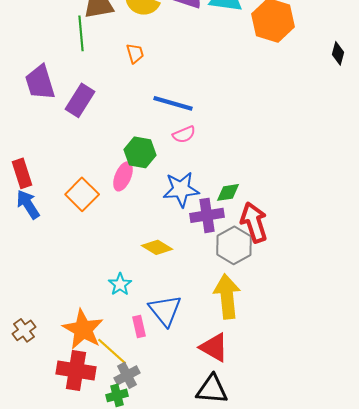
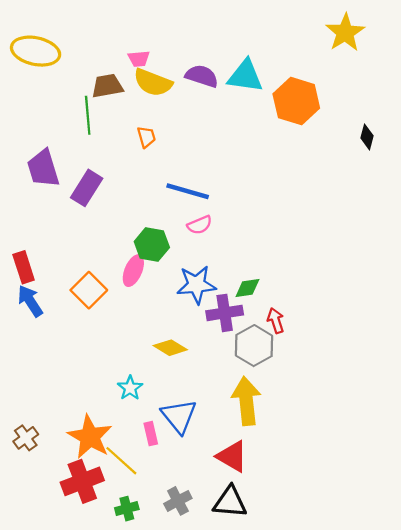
red arrow: (254, 222) -> (276, 321), size x0.6
red cross: (76, 370) -> (82, 481), turned -30
gray cross: (127, 375) -> (178, 501), moved

